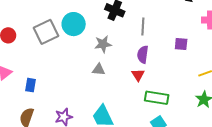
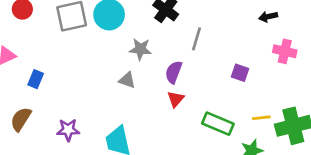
purple semicircle: (143, 55) -> (174, 72), moved
green rectangle: (157, 98) -> (218, 124), moved

